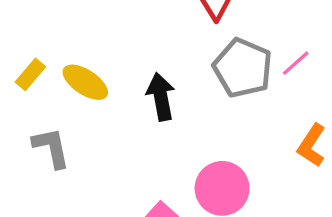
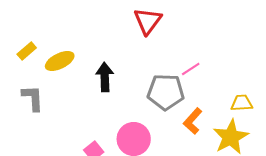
gray pentagon: (243, 68) -> (166, 92), moved, turned -30
yellow ellipse: (85, 82) -> (60, 61), turned -68

